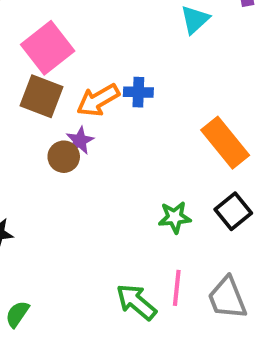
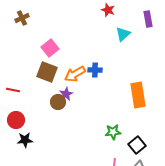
pink square: (48, 48) -> (50, 48), size x0.7
orange rectangle: (225, 143) -> (138, 95), turned 30
black square: (233, 211) -> (137, 145), moved

